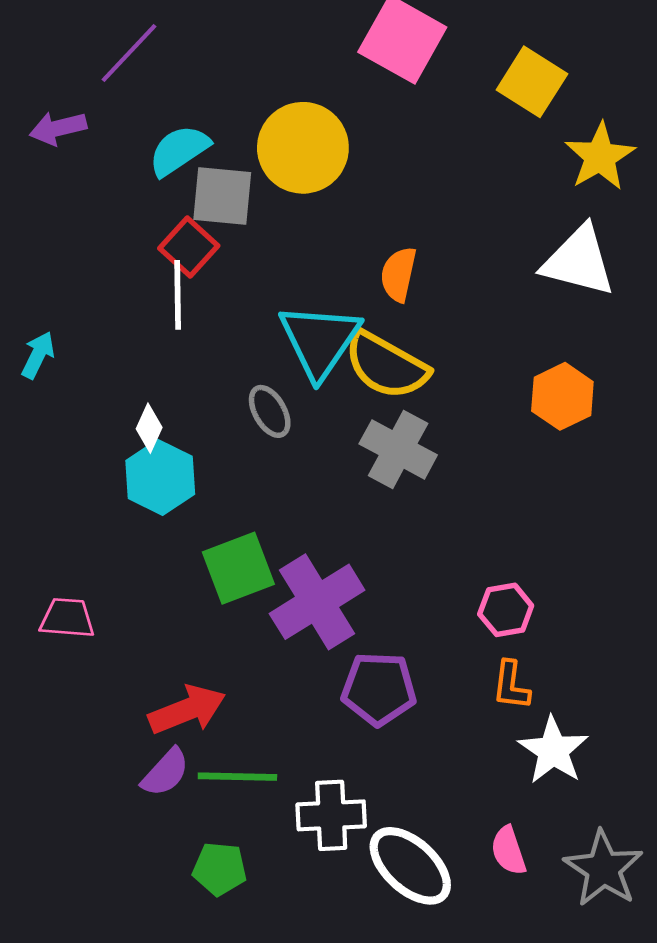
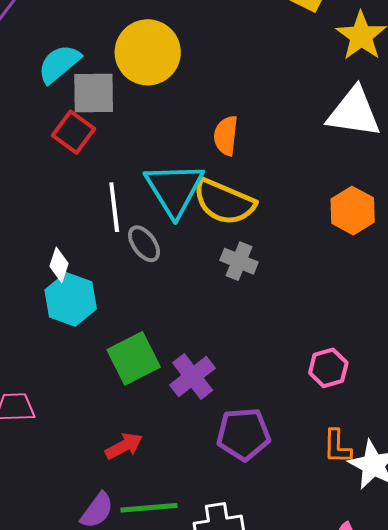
white line: (178, 295) -> (114, 207), moved
gray cross: (398, 449) -> (239, 261), size x0.7
purple cross: (317, 602) -> (193, 377), size x0.7
orange L-shape: (511, 685) -> (337, 447), moved
red arrow: (187, 710) -> (124, 446), moved, size x0.7

